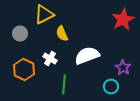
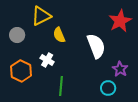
white semicircle: (87, 56) -> (96, 46), moved, turned 90

